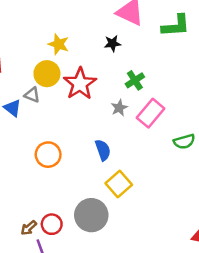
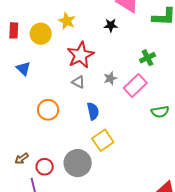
yellow circle: (47, 74) -> (41, 34), moved
green cross: (135, 80) -> (148, 58), moved
gray triangle: (32, 95) -> (78, 82), moved
brown arrow: (29, 228) -> (22, 159), moved

